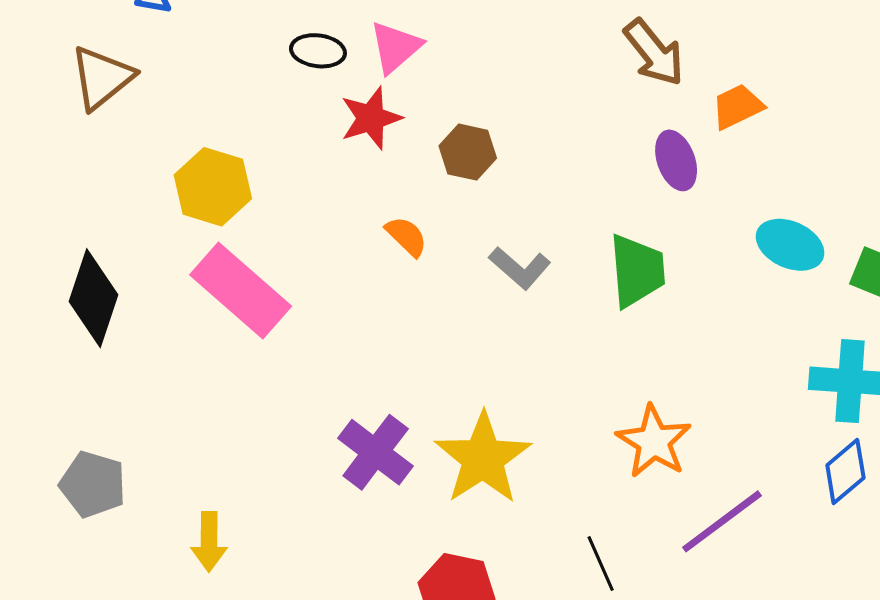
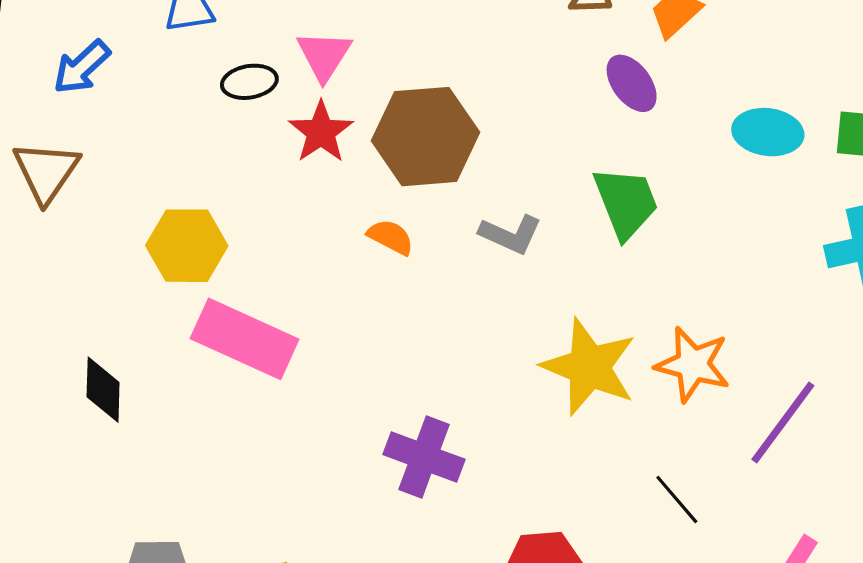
brown hexagon: (468, 152) -> (426, 137), size x1.8
black diamond: (94, 298) -> (103, 390), size x0.7
yellow star: (483, 458) -> (589, 367), moved

